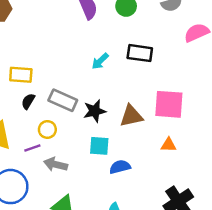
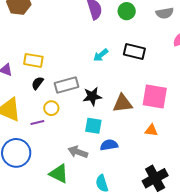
gray rectangle: (63, 100) -> (66, 85), turned -45
gray arrow: (56, 164) -> (78, 152), moved

